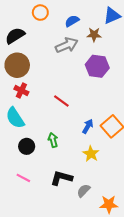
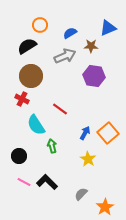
black semicircle: (15, 36) -> (27, 46), moved
brown circle: (17, 65) -> (31, 76), moved
cyan semicircle: (15, 118) -> (36, 125), moved
black circle: (27, 146) -> (19, 156), moved
black L-shape: (61, 178) -> (47, 182), moved, turned 30
orange star: (109, 204) -> (105, 207), turned -30

